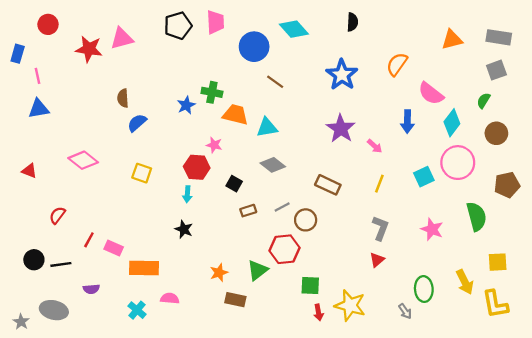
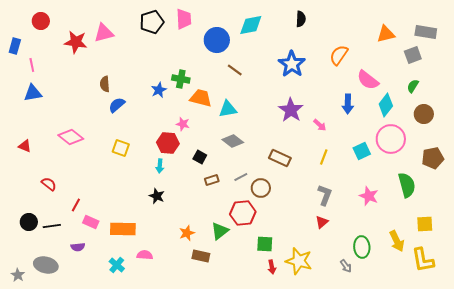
cyan diamond: (294, 29) -> (251, 25), turned -60
gray square: (496, 70) -> (413, 55), moved
red semicircle: (57, 215) -> (49, 184), turned 91
pink rectangle: (114, 248) -> (91, 222), moved

